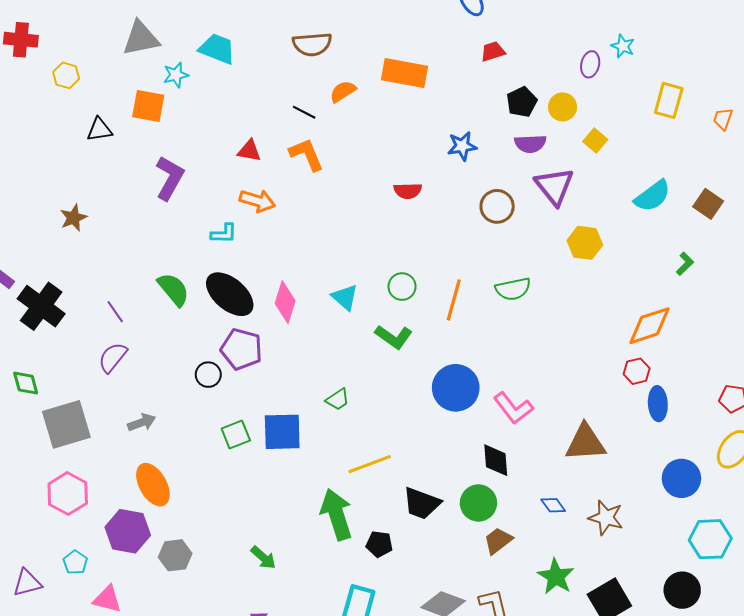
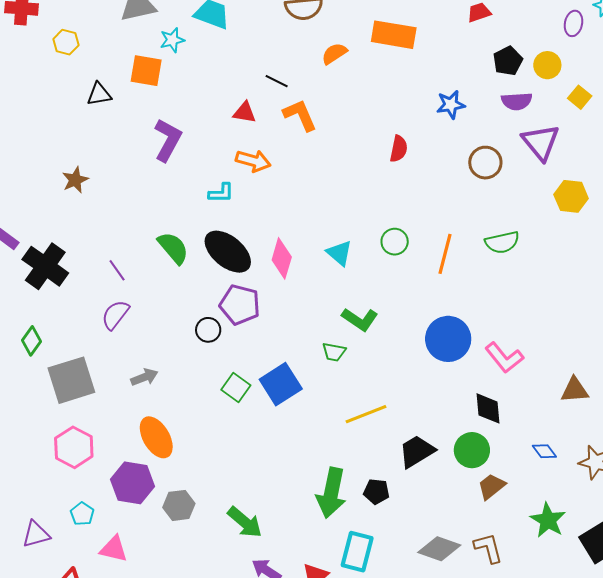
black line: (304, 112) -> (277, 81), moved
red semicircle: (408, 191) -> (399, 149), turned -76
green L-shape: (394, 337) -> (360, 319), moved
green diamond: (26, 383) -> (31, 341), turned 52
green trapezoid: (338, 399) -> (334, 352), turned 45
blue square: (282, 432) -> (281, 384), turned -30
green square: (236, 434) -> (236, 387), turned -32
brown triangle: (585, 443) -> (575, 390), size x0.7
black trapezoid: (422, 503) -> (417, 451), turned 129
green arrow: (336, 514) -> (331, 493), moved, turned -150
green arrow: (263, 558) -> (245, 522), moved, size x1.4

